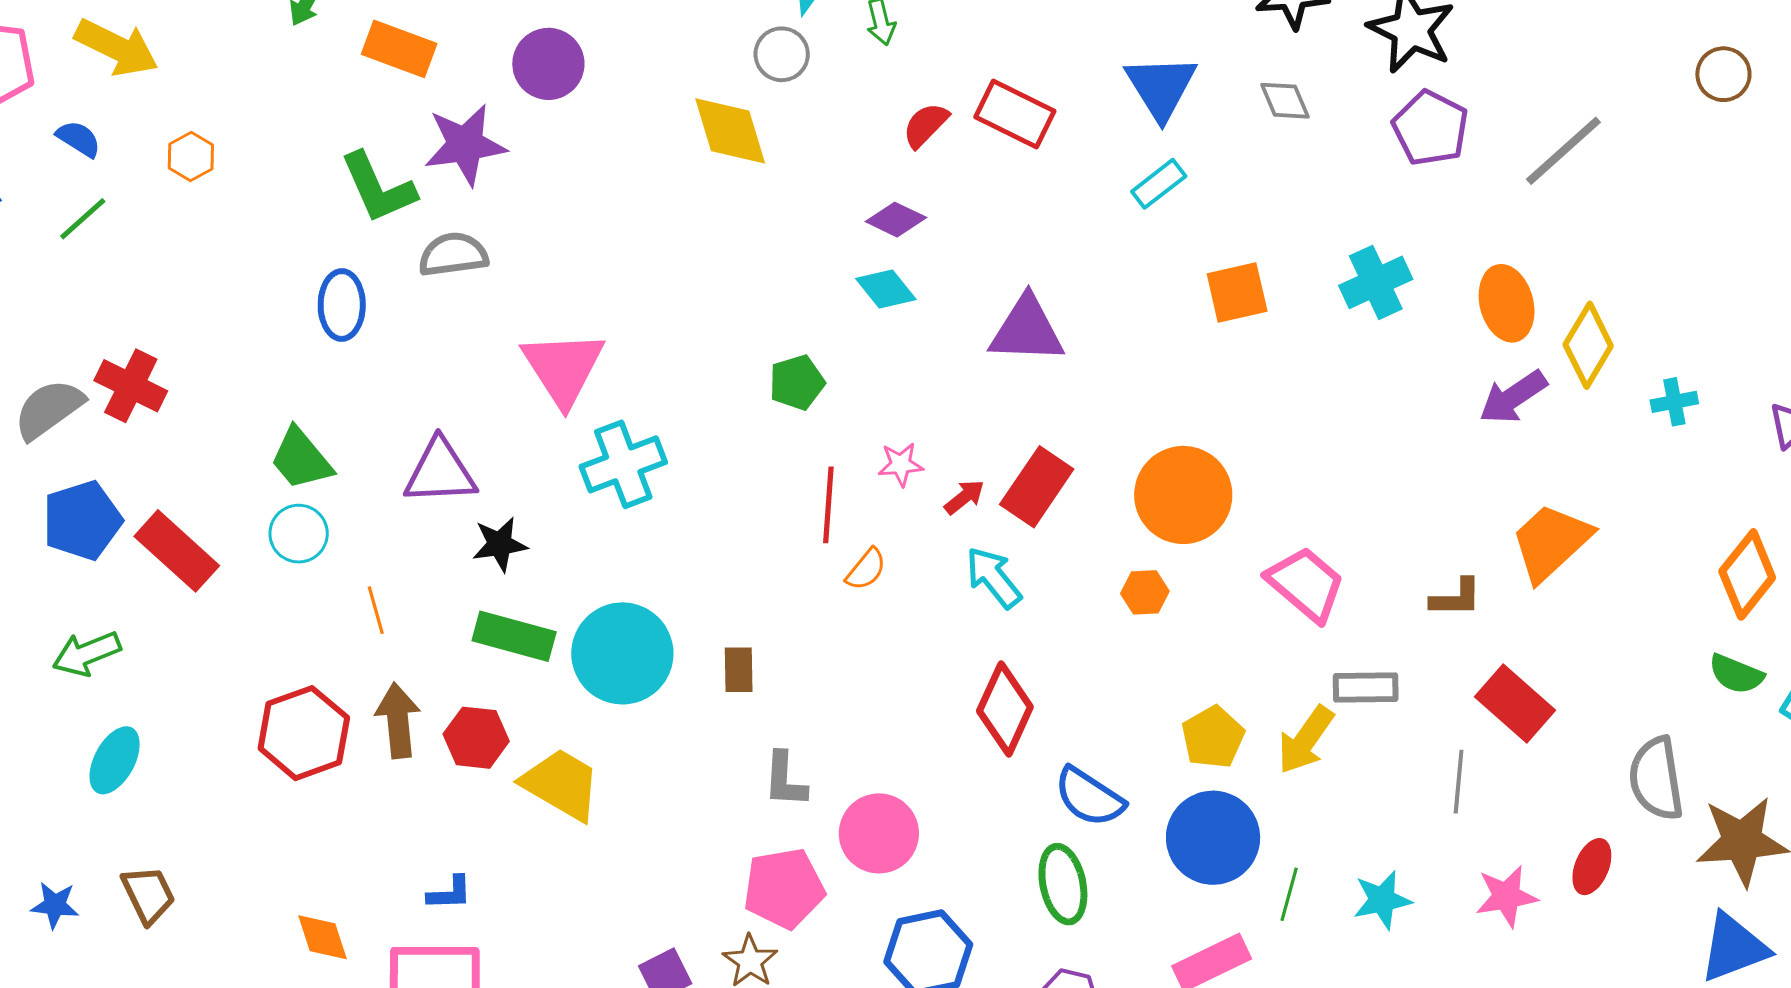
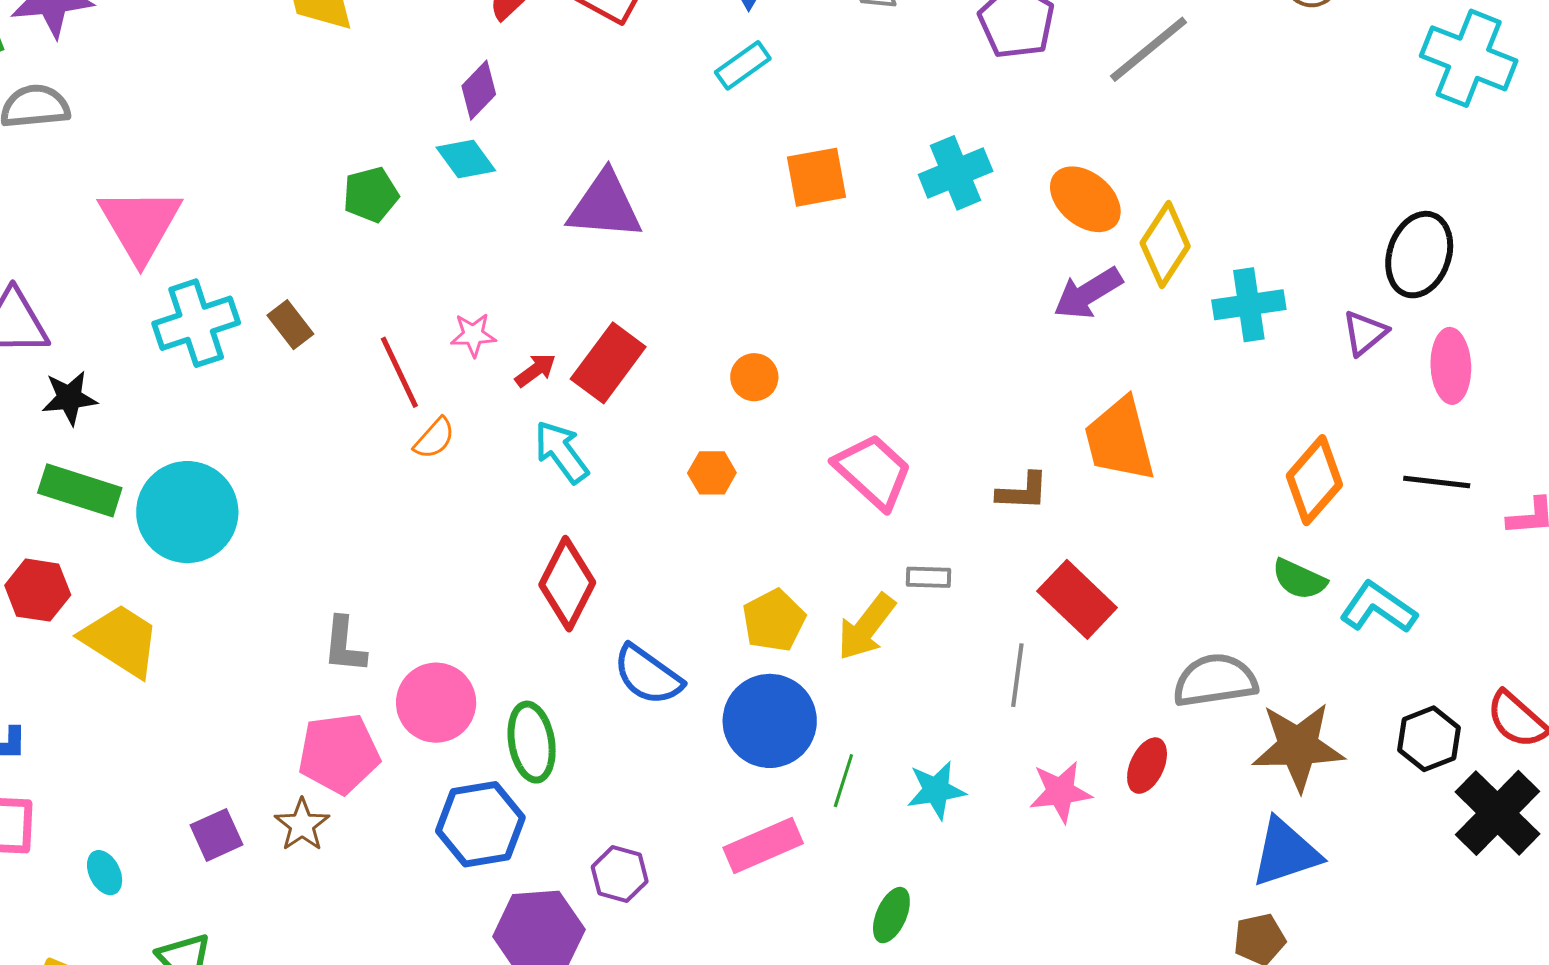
purple diamond: (896, 220) -> (479, 90), turned -74
orange ellipse: (1507, 303) -> (1085, 199), turned -38
green pentagon: (797, 382) -> (371, 195), moved
cyan cross: (1674, 402) -> (1249, 305), size x1.5
orange circle: (1183, 495) -> (754, 377), size x0.5
red line: (828, 505) -> (399, 372), turned -32
orange trapezoid: (1551, 542) -> (1120, 440), turned -64
brown rectangle: (739, 670) -> (290, 325), moved, turned -39
gray rectangle: (1366, 688) -> (928, 577), size x0.7
gray semicircle: (1656, 779) -> (1215, 680), turned 88
green ellipse: (1063, 884) -> (532, 742), moved

